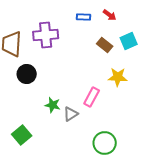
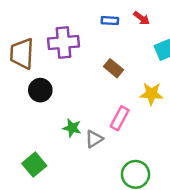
brown rectangle: (105, 45) -> (114, 68), moved

